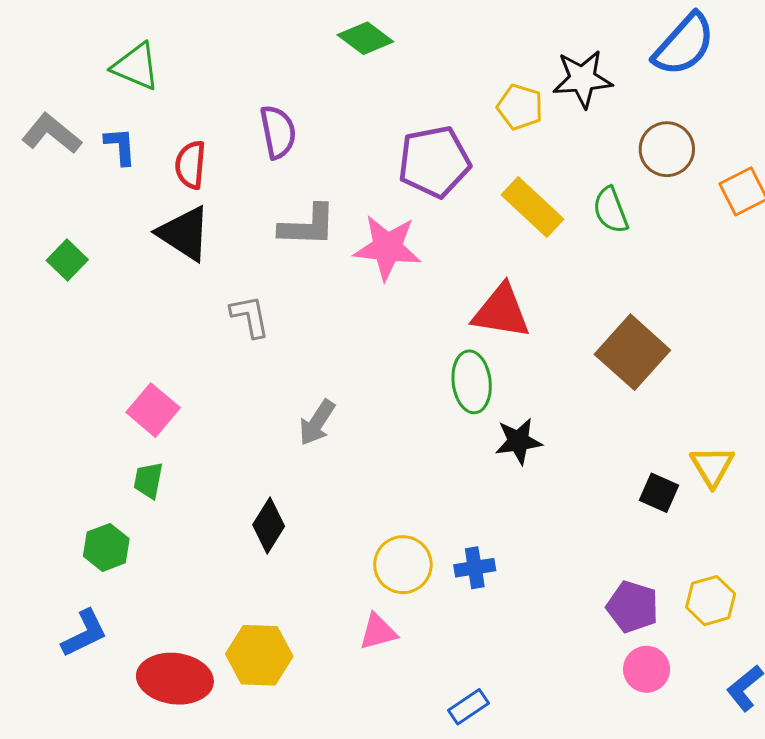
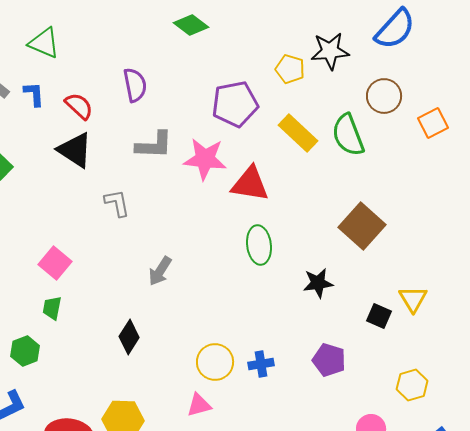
red semicircle: (191, 165) -> (79, 106), turned 128
green semicircle: (611, 210) -> (348, 135), size x1.4
red triangle: (501, 312) -> (250, 184), moved
black star: (518, 441) -> (318, 283), moved
purple pentagon: (632, 607) -> (329, 360), moved

